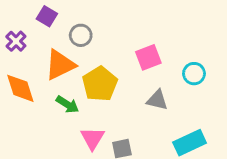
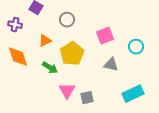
gray circle: (81, 35) -> (67, 20), moved
purple cross: (16, 41) -> (15, 25), turned -32
orange triangle: (60, 65) -> (45, 41), size x0.6

